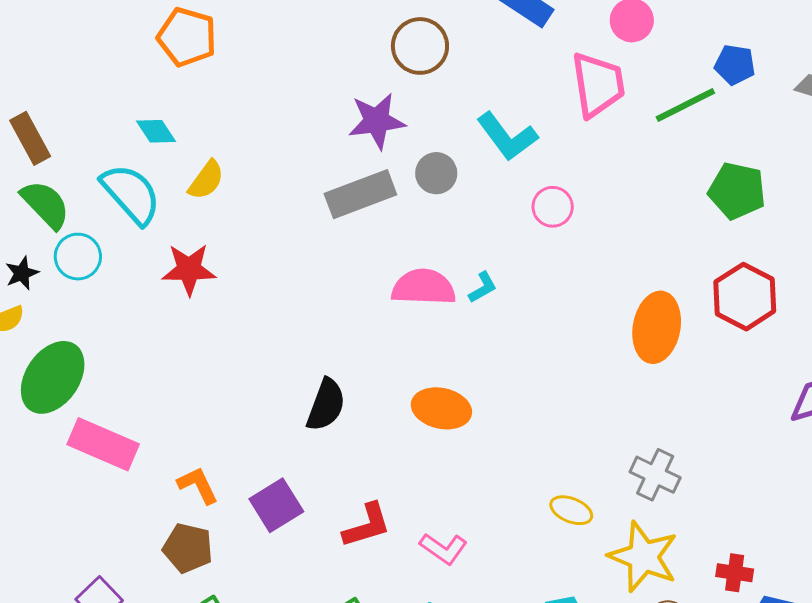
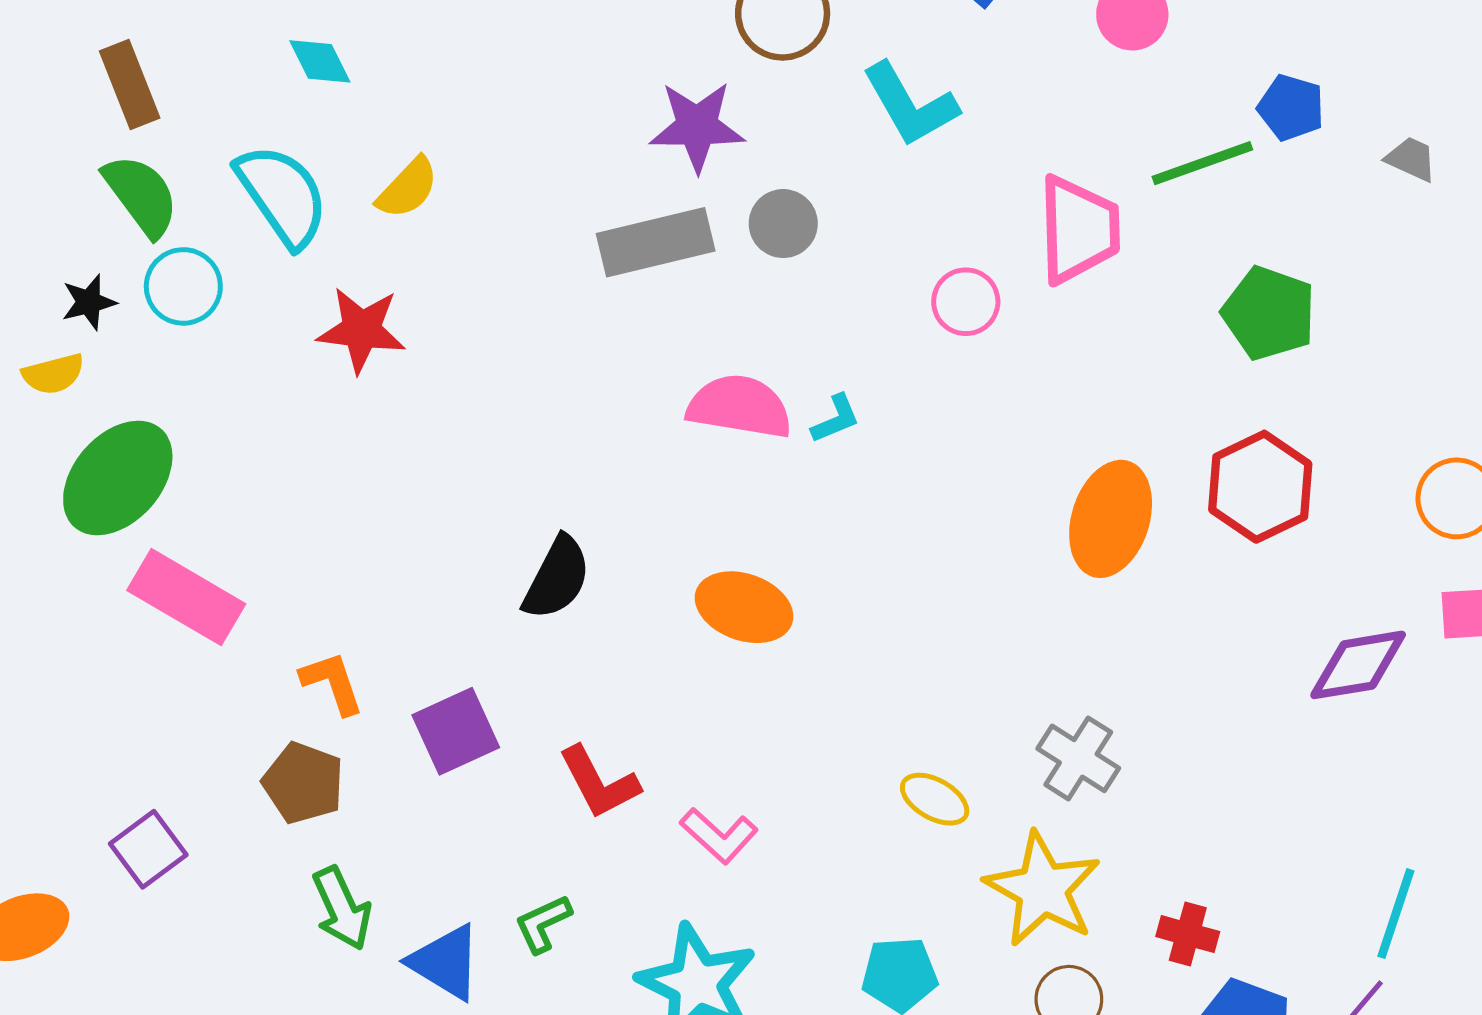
pink trapezoid: (598, 85) -> (1078, 230), moved
cyan diamond: (156, 131) -> (320, 61), moved
cyan L-shape: (507, 137) -> (910, 105), moved
red L-shape: (367, 525) -> (599, 782), turned 72

